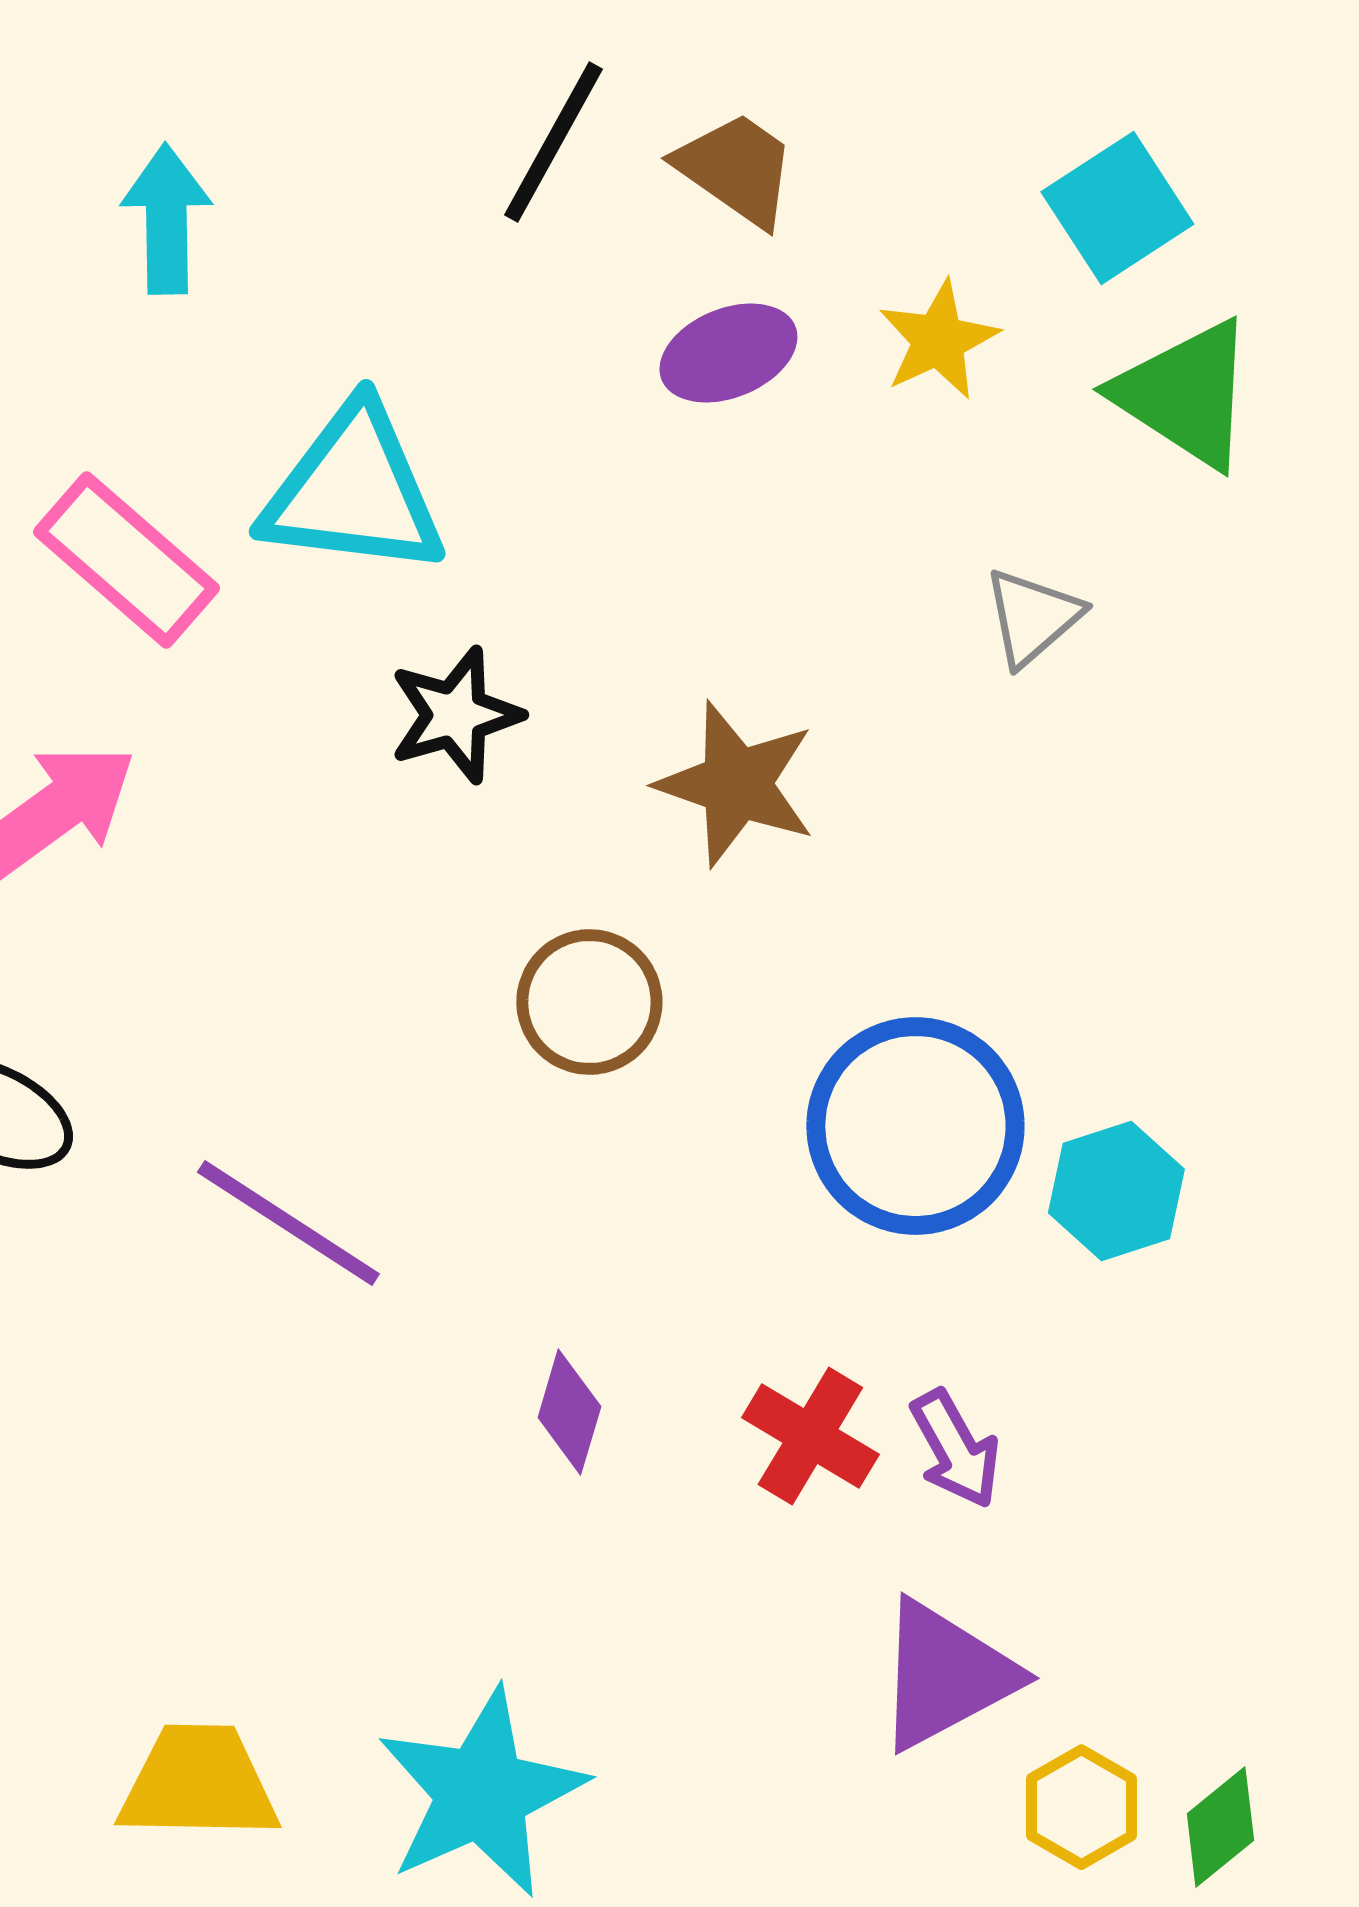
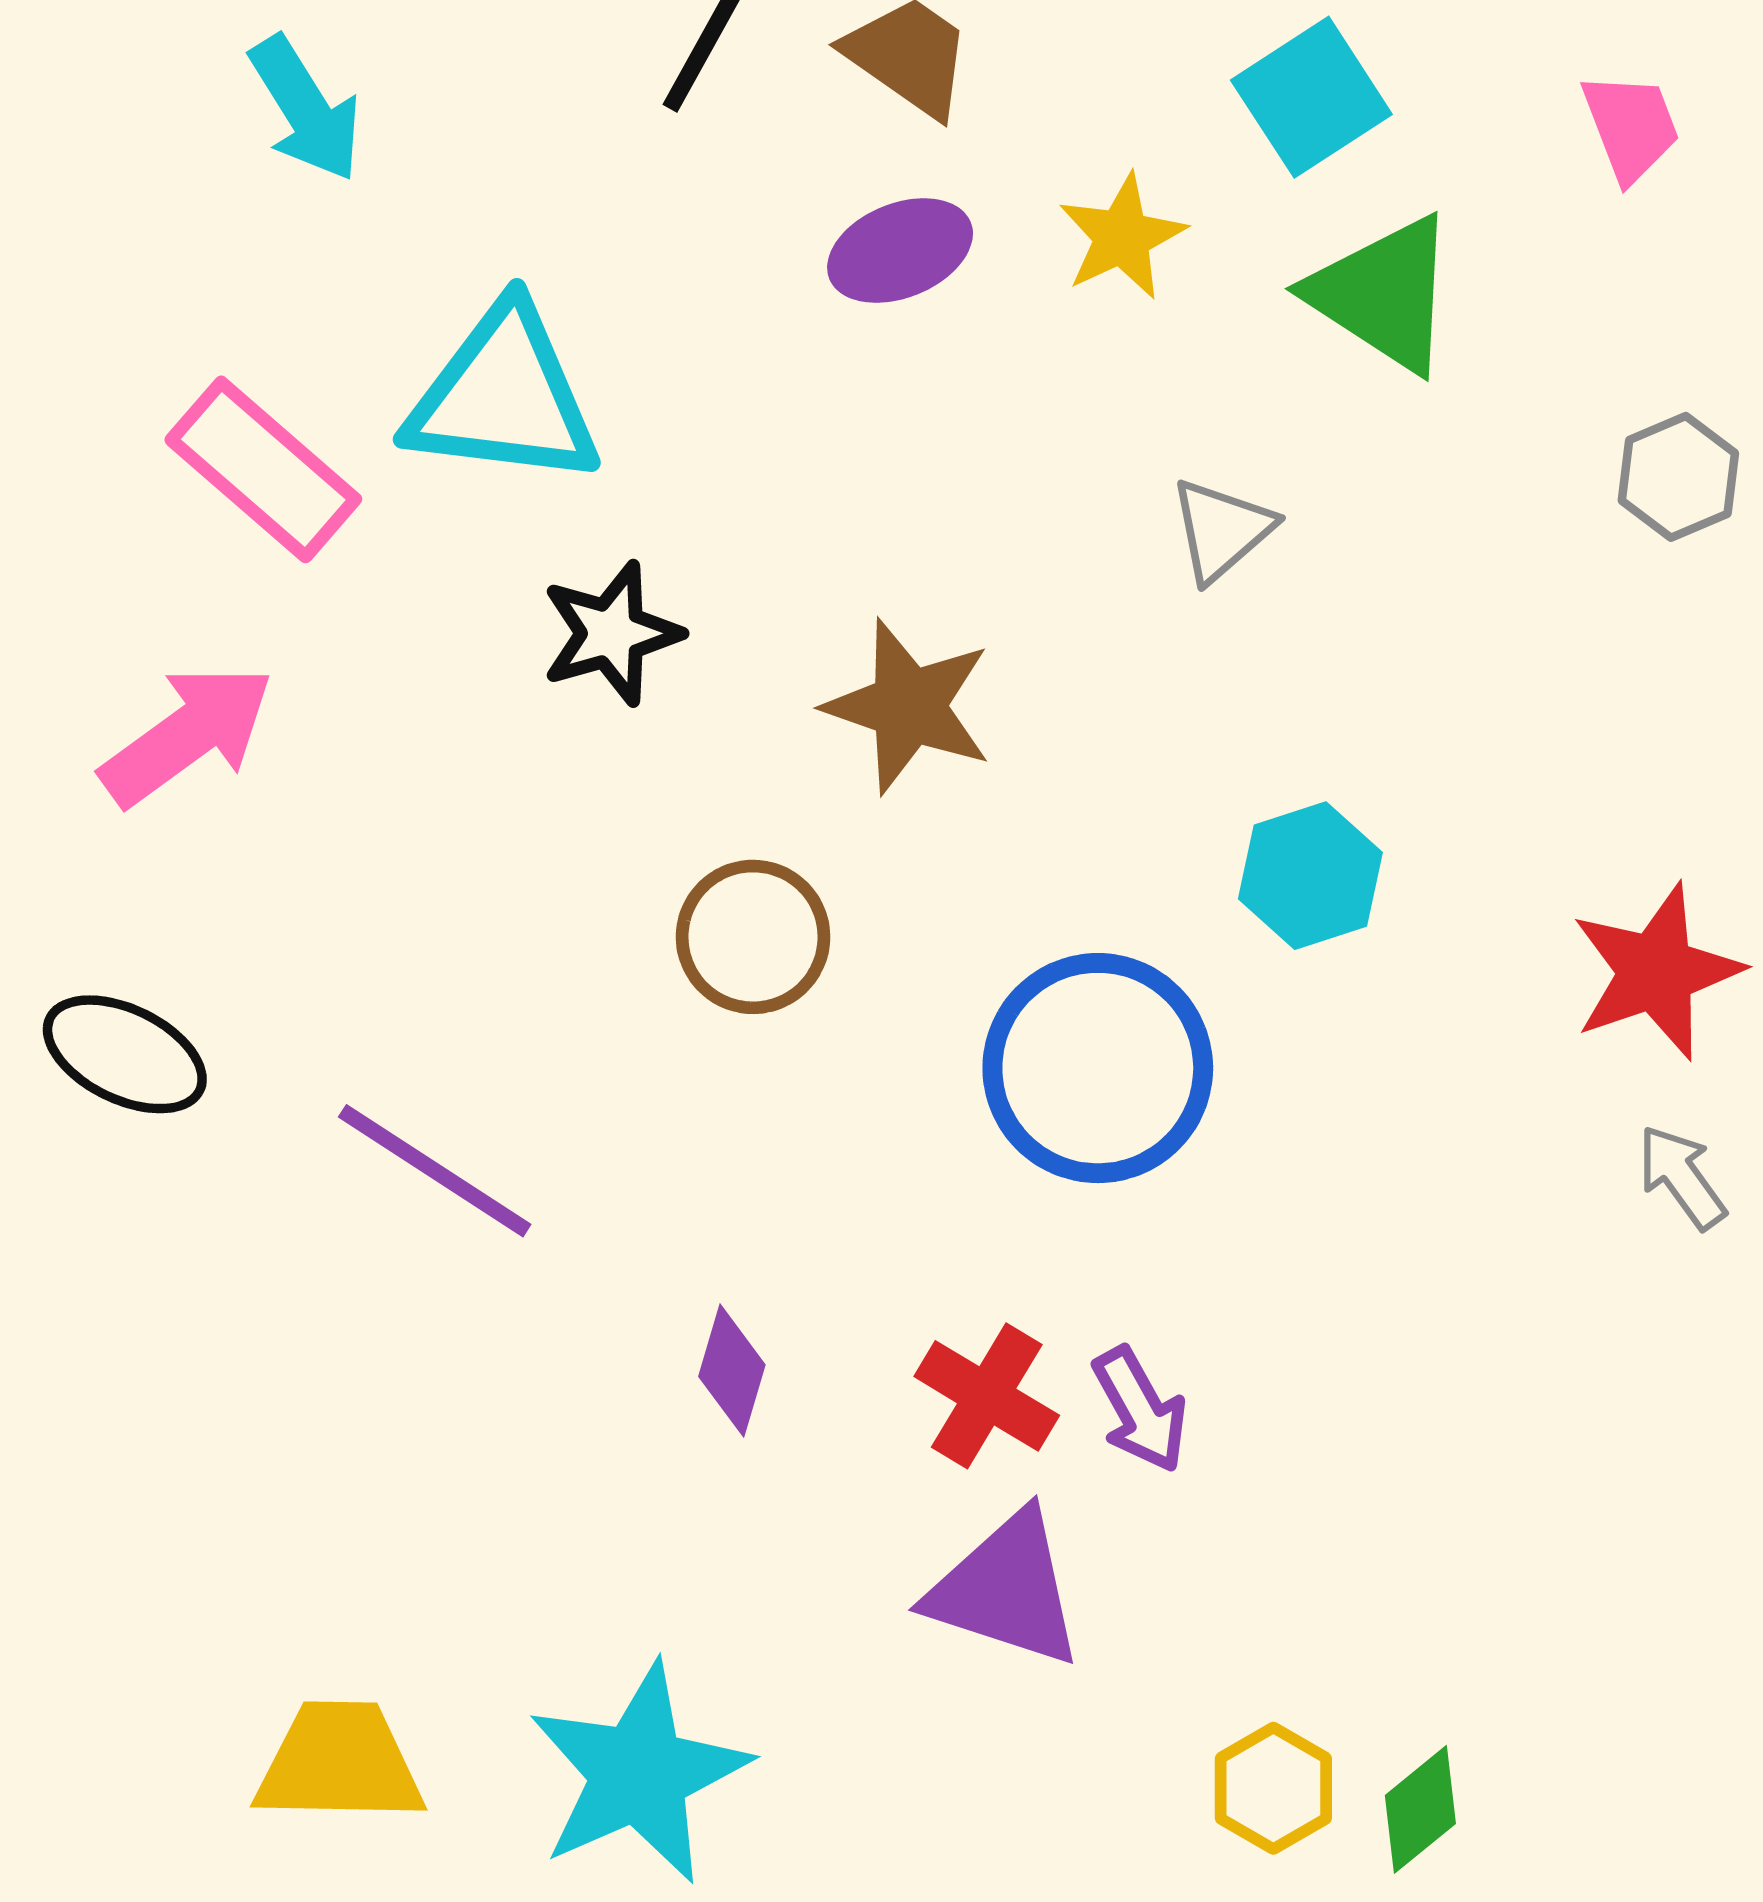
cyan arrow: (166, 219) -> (306, 109), turned 149
cyan hexagon: (1116, 1191) -> (1310, 876), moved
purple triangle: (945, 1675) -> (1006, 1589), moved, turned 46

